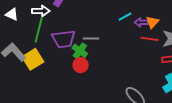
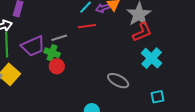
red line: (150, 39) -> (87, 26), moved

